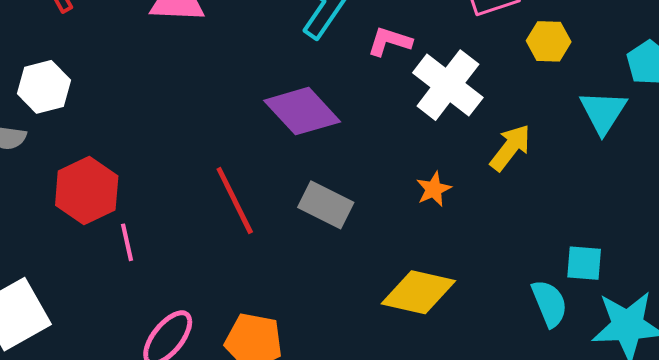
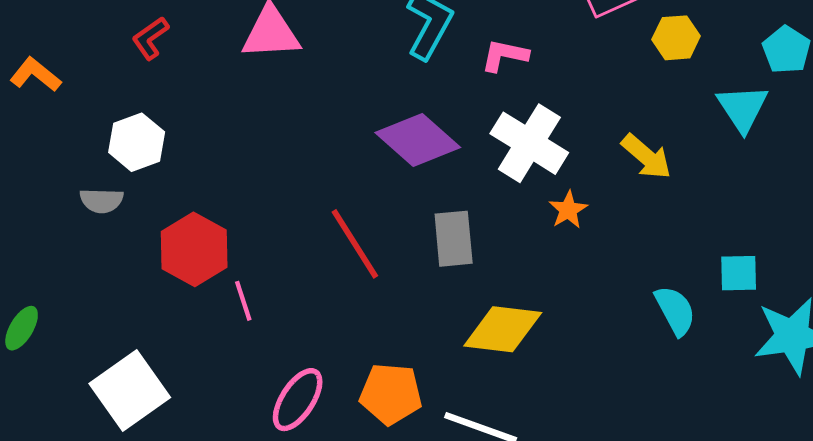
white cross: (448, 85) -> (529, 143), moved
yellow arrow: (510, 148) -> (646, 157), turned 99
gray rectangle: (326, 205) -> (454, 239), turned 64
yellow diamond: (418, 292) -> (503, 329), moved
cyan semicircle: (549, 303) -> (675, 311), moved

